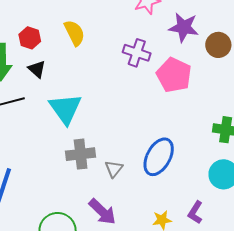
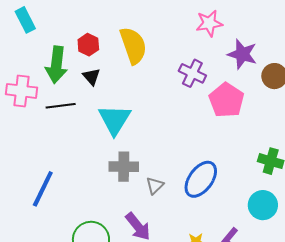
yellow semicircle: (74, 33) -> (133, 46), size x1.4

